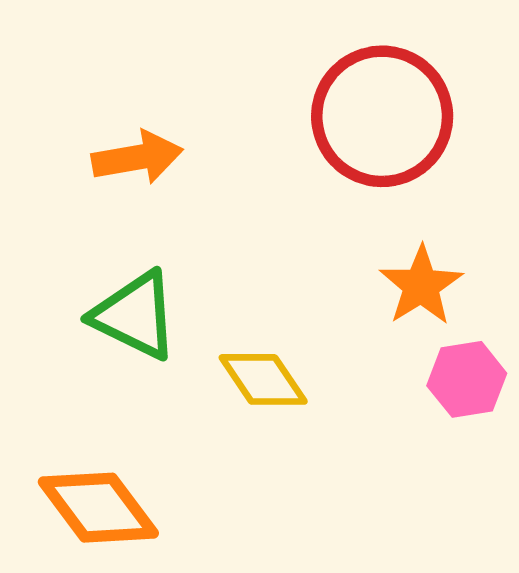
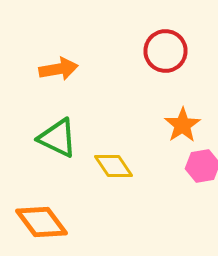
red circle: (382, 116) -> (166, 51), size x0.7

